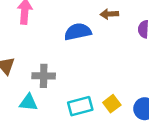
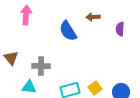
blue semicircle: (78, 32) -> (68, 31), turned -110

